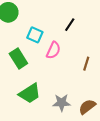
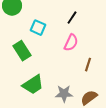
pink semicircle: (53, 50) -> (71, 43), moved
brown line: (86, 64) -> (88, 65), moved

